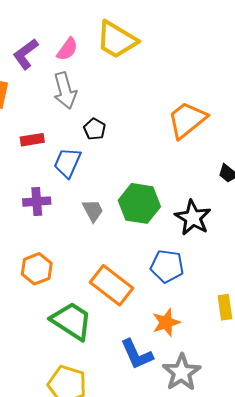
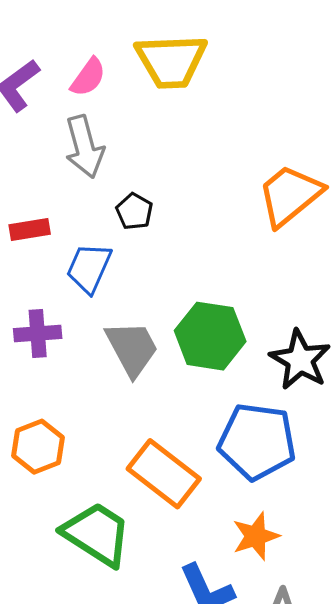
yellow trapezoid: (117, 40) -> (171, 61), turned -33
gray trapezoid: (93, 211) -> (132, 348), size x1.5
blue pentagon: (167, 266) -> (257, 441), size x1.4

